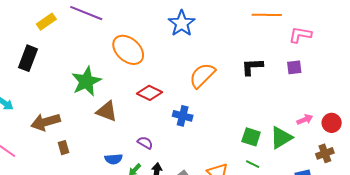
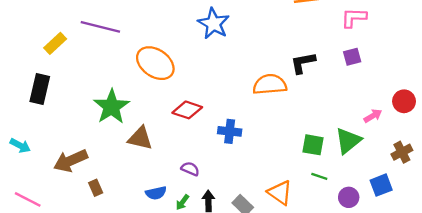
orange semicircle: (202, 75) -> (270, 84), moved, turned 48
red circle: (332, 123) -> (404, 101), moved

